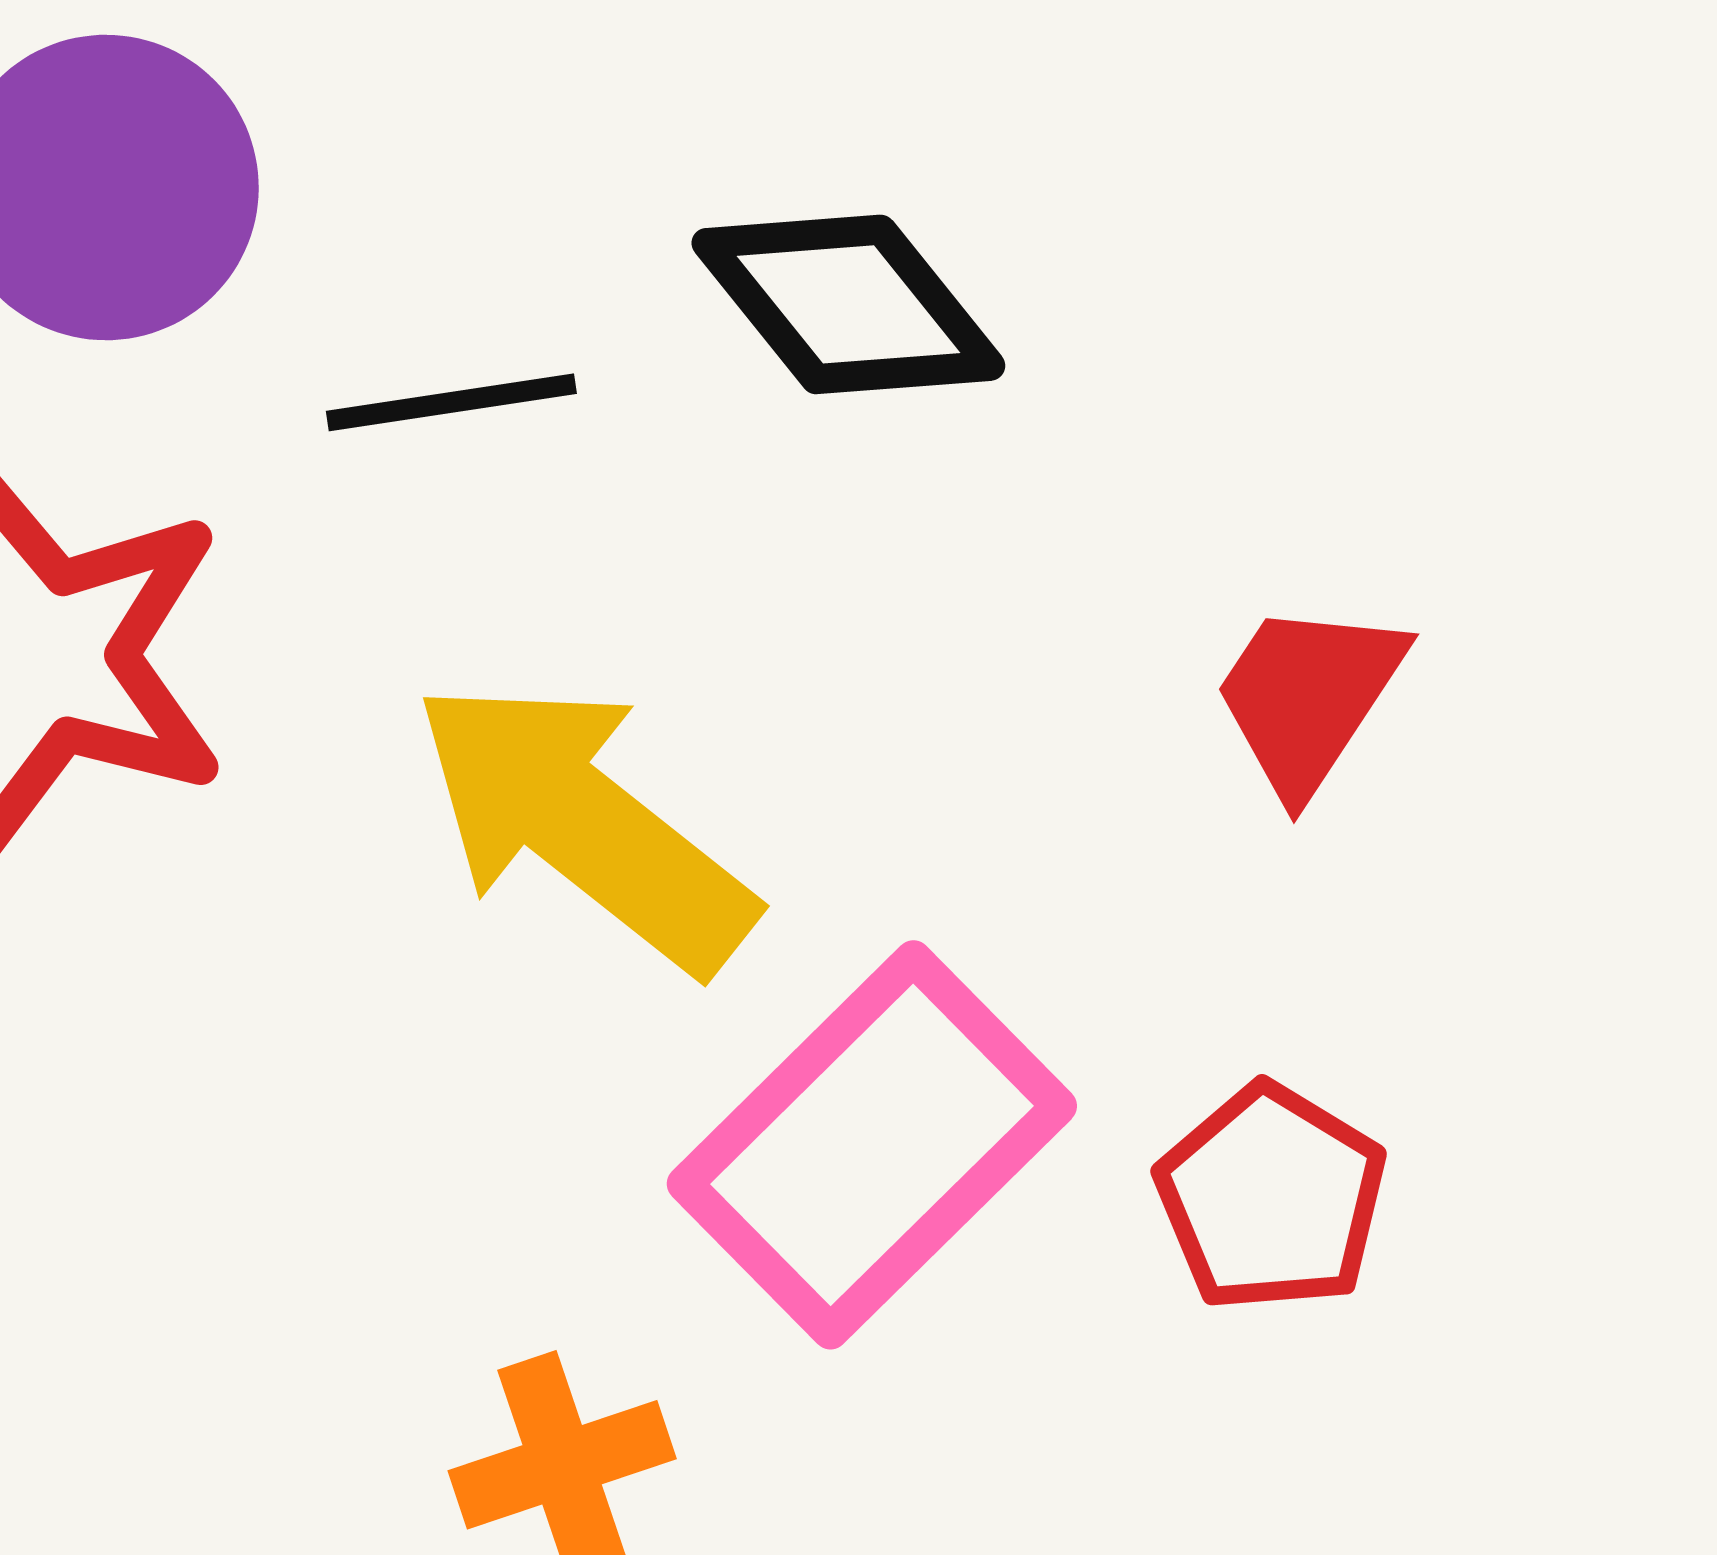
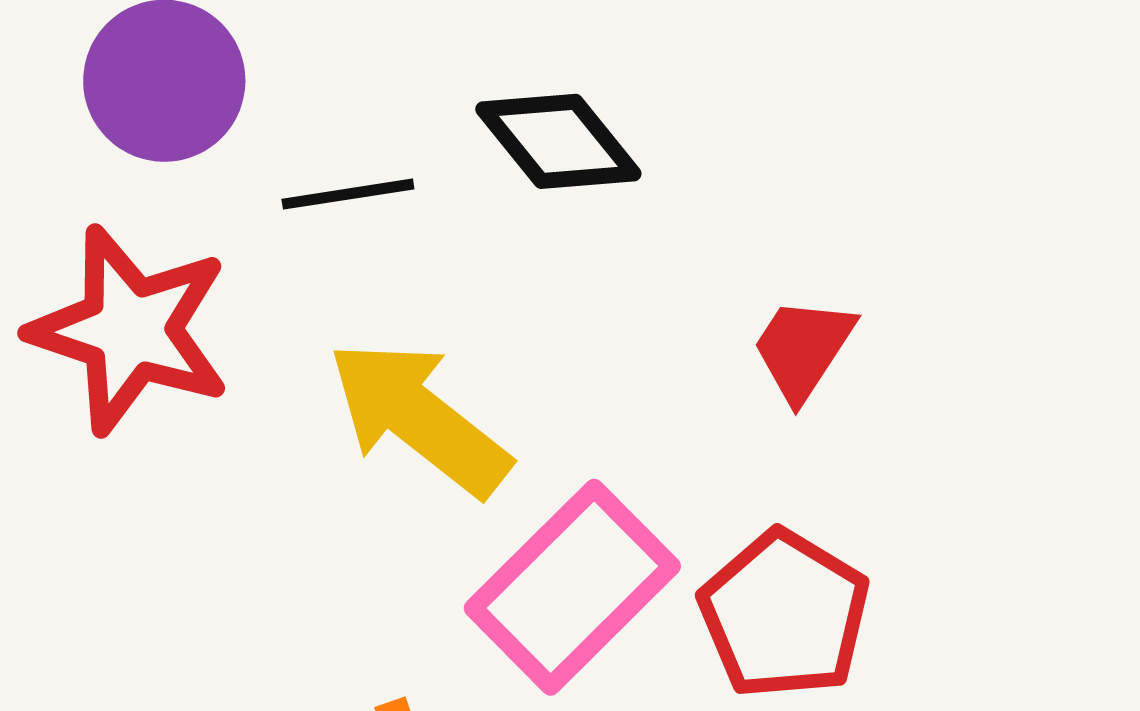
red pentagon: (1271, 1198) -> (784, 615), size x1.4

